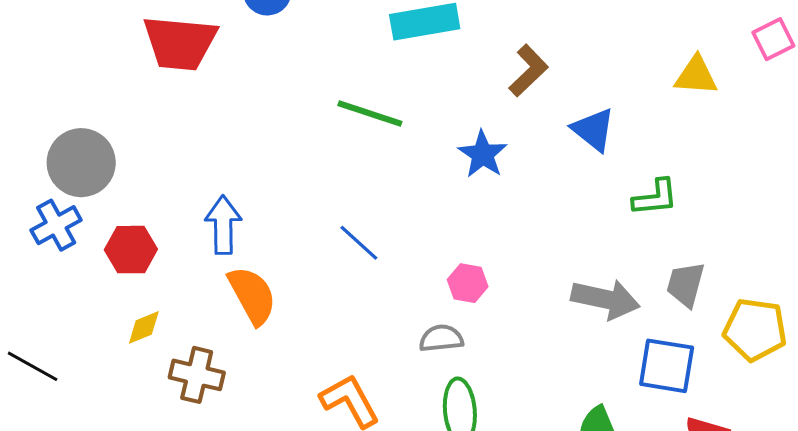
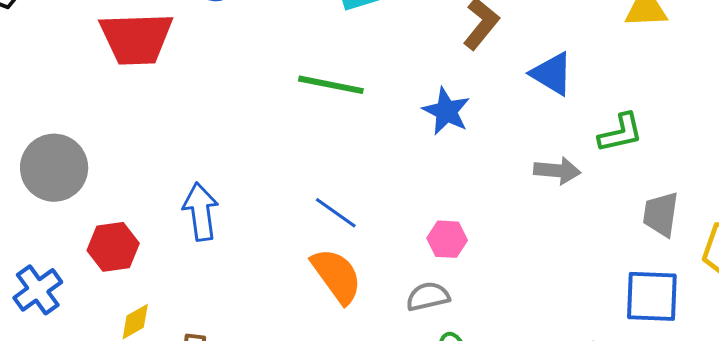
blue cross: (56, 225) -> (38, 290), moved
orange semicircle: (252, 295) -> (337, 276), moved
gray arrow: (606, 299) -> (557, 171), moved, size x0.7

